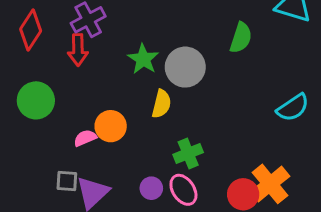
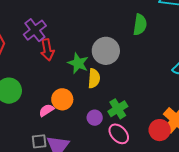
red arrow: (78, 50) -> (47, 50), moved
green star: (143, 59) -> (78, 63), moved
purple circle: (151, 188) -> (95, 118), moved

